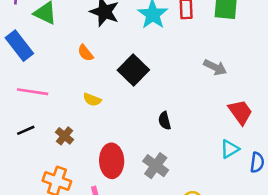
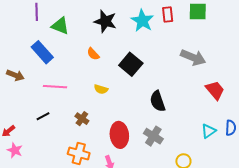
gray arrow: (215, 67) -> (193, 57), size x1.4
black semicircle: (165, 121) -> (158, 101), size x1.5
black line: (26, 130) -> (43, 116), moved
cyan triangle: (230, 149) -> (209, 131), moved

